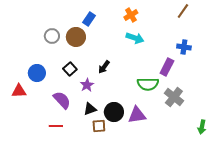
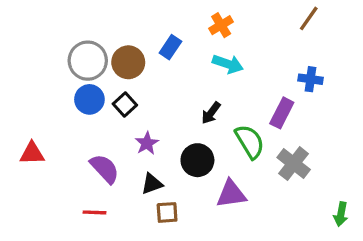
blue rectangle: (89, 19) -> (170, 47), moved
gray circle: (52, 36) -> (88, 61), size x1.5
black arrow: (104, 67) -> (211, 113), moved
black square: (70, 69) -> (125, 104), moved
blue circle: (37, 73) -> (89, 99), moved
green semicircle: (148, 84) -> (250, 142), turned -120
black circle: (114, 112) -> (197, 160), moved

